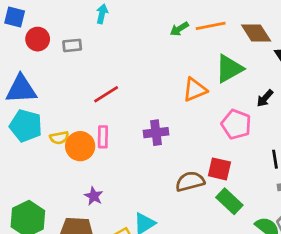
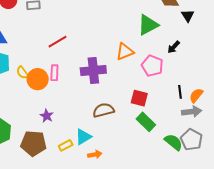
orange triangle: (195, 90) -> (125, 52), moved
purple cross: (156, 133) -> (93, 70), size x1.4
yellow semicircle: (59, 138) -> (22, 73), turned 64
brown semicircle: (190, 181) -> (104, 110), moved

